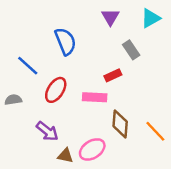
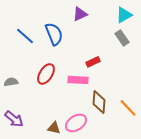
purple triangle: (110, 17) -> (80, 14), moved, turned 35
gray rectangle: (131, 50) -> (122, 38), moved
blue line: (28, 66) -> (25, 36), moved
purple arrow: (47, 131) -> (14, 119), moved

